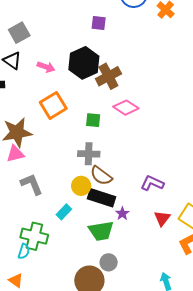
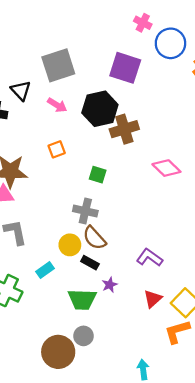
purple square: (99, 23) -> (125, 68), size x1.8
gray square: (19, 33) -> (58, 65), moved, size x1.4
orange square: (53, 105) -> (57, 149), size x0.6
pink diamond: (126, 108) -> (166, 168), moved
black rectangle: (102, 198) -> (90, 263), size x0.6

